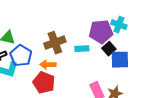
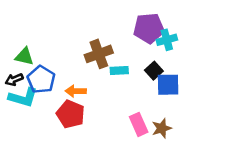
cyan cross: (119, 25) -> (167, 40), turned -35
purple pentagon: (101, 32) -> (149, 28), moved
brown cross: (55, 43) -> (99, 54), moved

